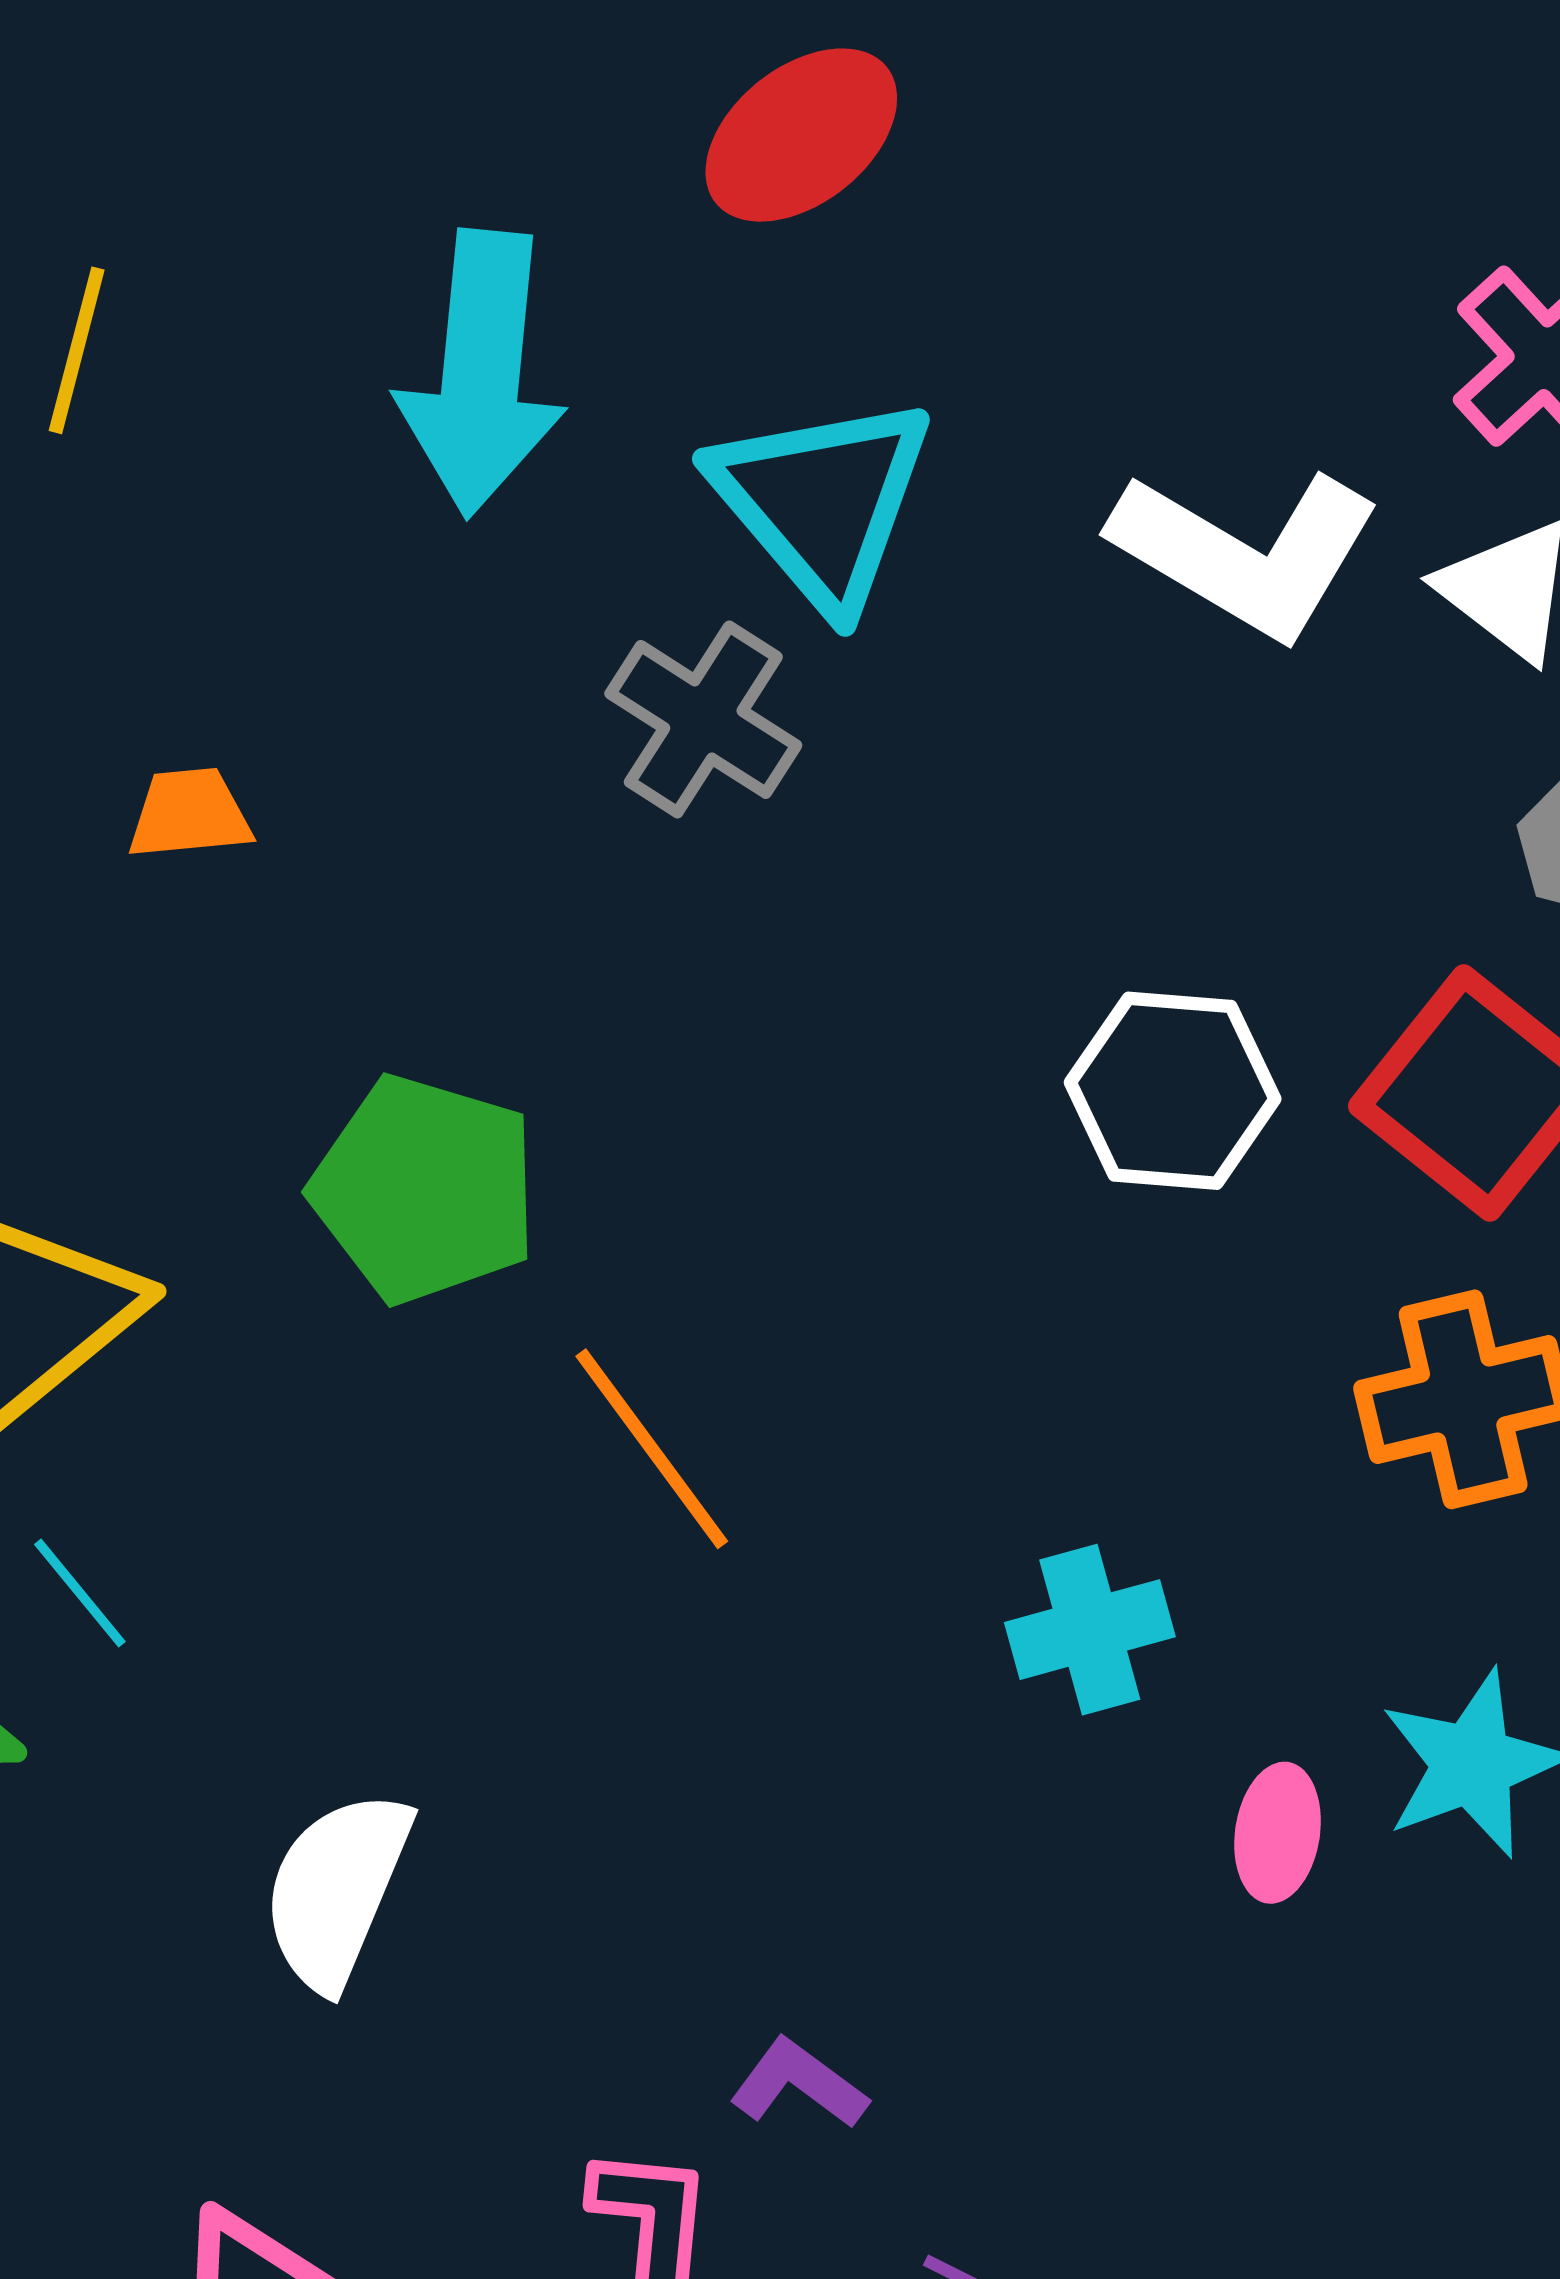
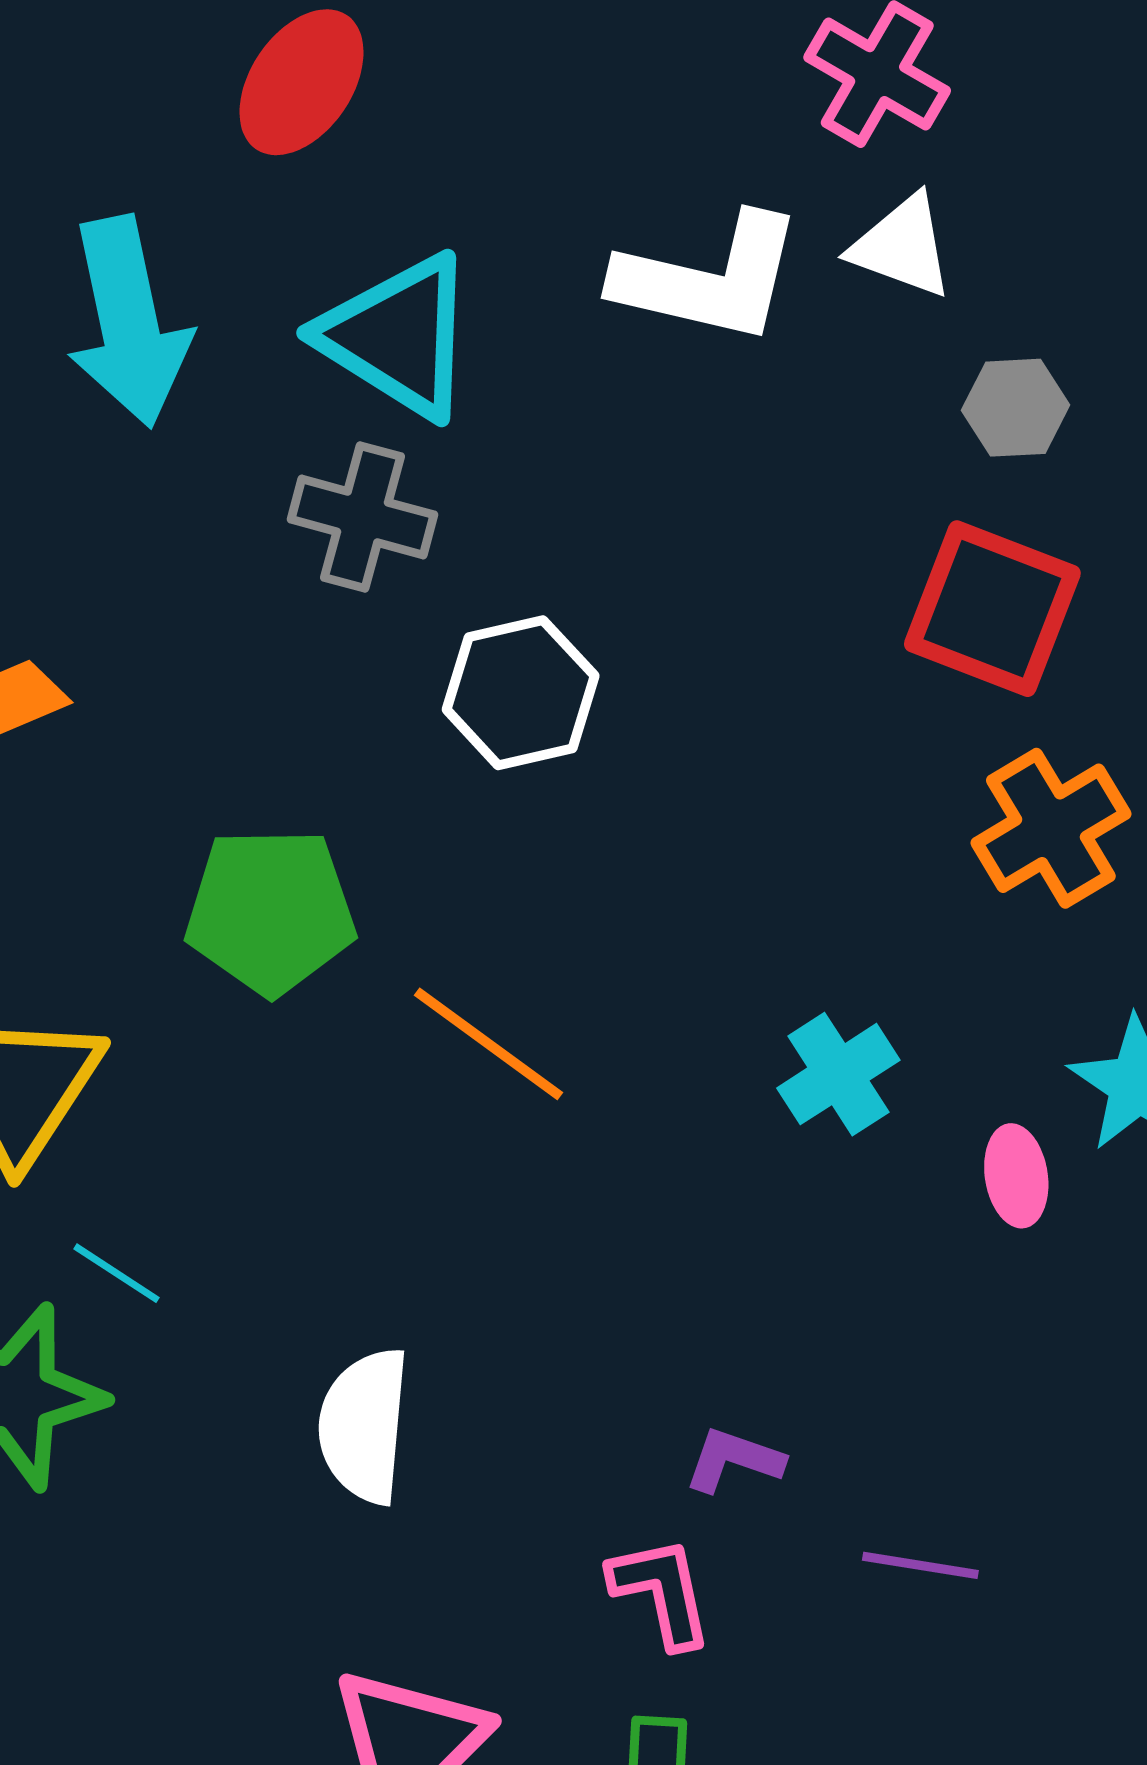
white hexagon: (1173, 1091) -> (521, 693), moved

